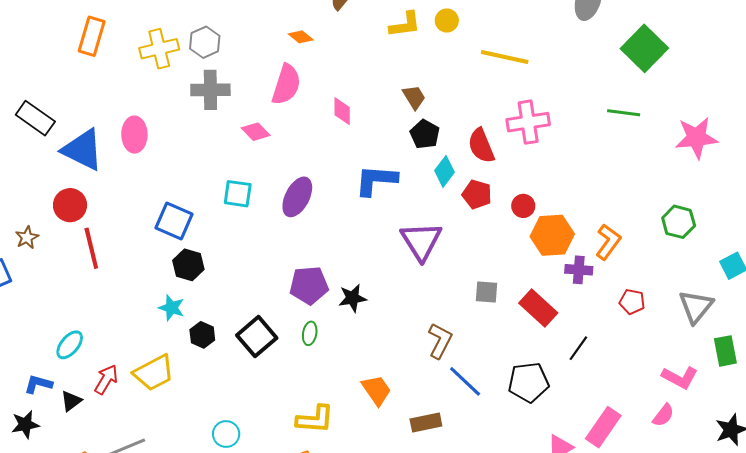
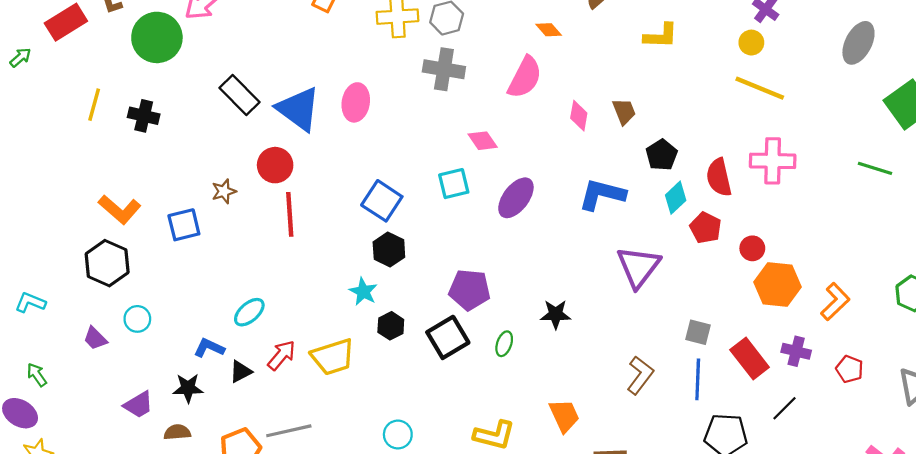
yellow circle: (447, 20) -> (751, 43), moved
brown trapezoid: (414, 97) -> (624, 111), moved
black rectangle: (35, 118) -> (240, 95), moved
pink diamond: (256, 132) -> (483, 141), moved
cyan square: (238, 194) -> (454, 184), turned -32
purple cross: (579, 270) -> (796, 351), moved
purple pentagon: (309, 285) -> (470, 290), moved
blue line: (465, 381) -> (698, 379), moved, turned 39

